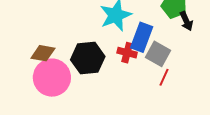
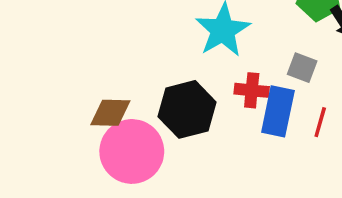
blue rectangle: (142, 37) -> (278, 111), moved
gray square: (158, 54) -> (302, 68), moved, size x0.7

